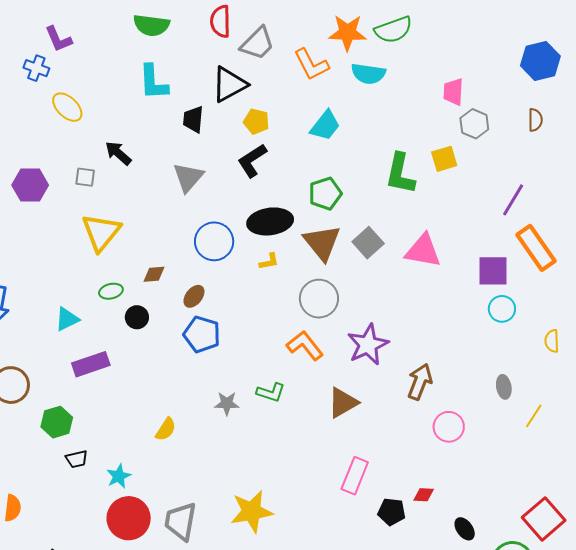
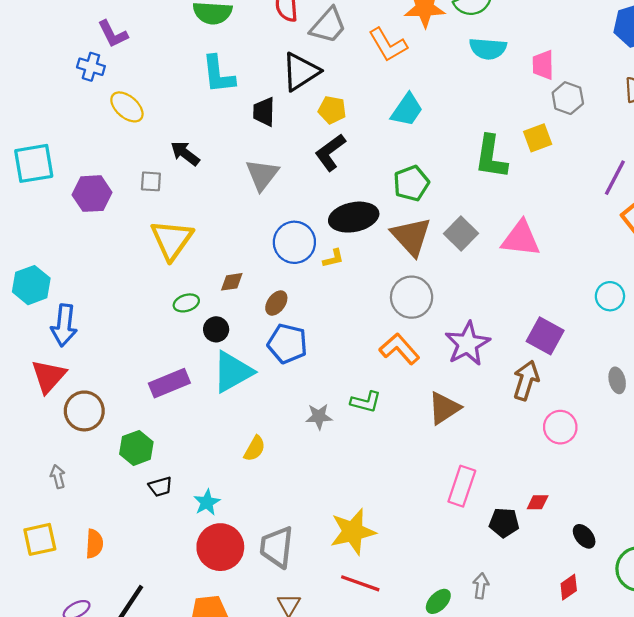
cyan semicircle: (368, 74) -> (488, 49), moved
yellow L-shape: (269, 261) -> (333, 258), moved
purple square: (493, 271) -> (545, 336), moved, turned 32
cyan triangle: (67, 319) -> (233, 372), moved, size x1.6

